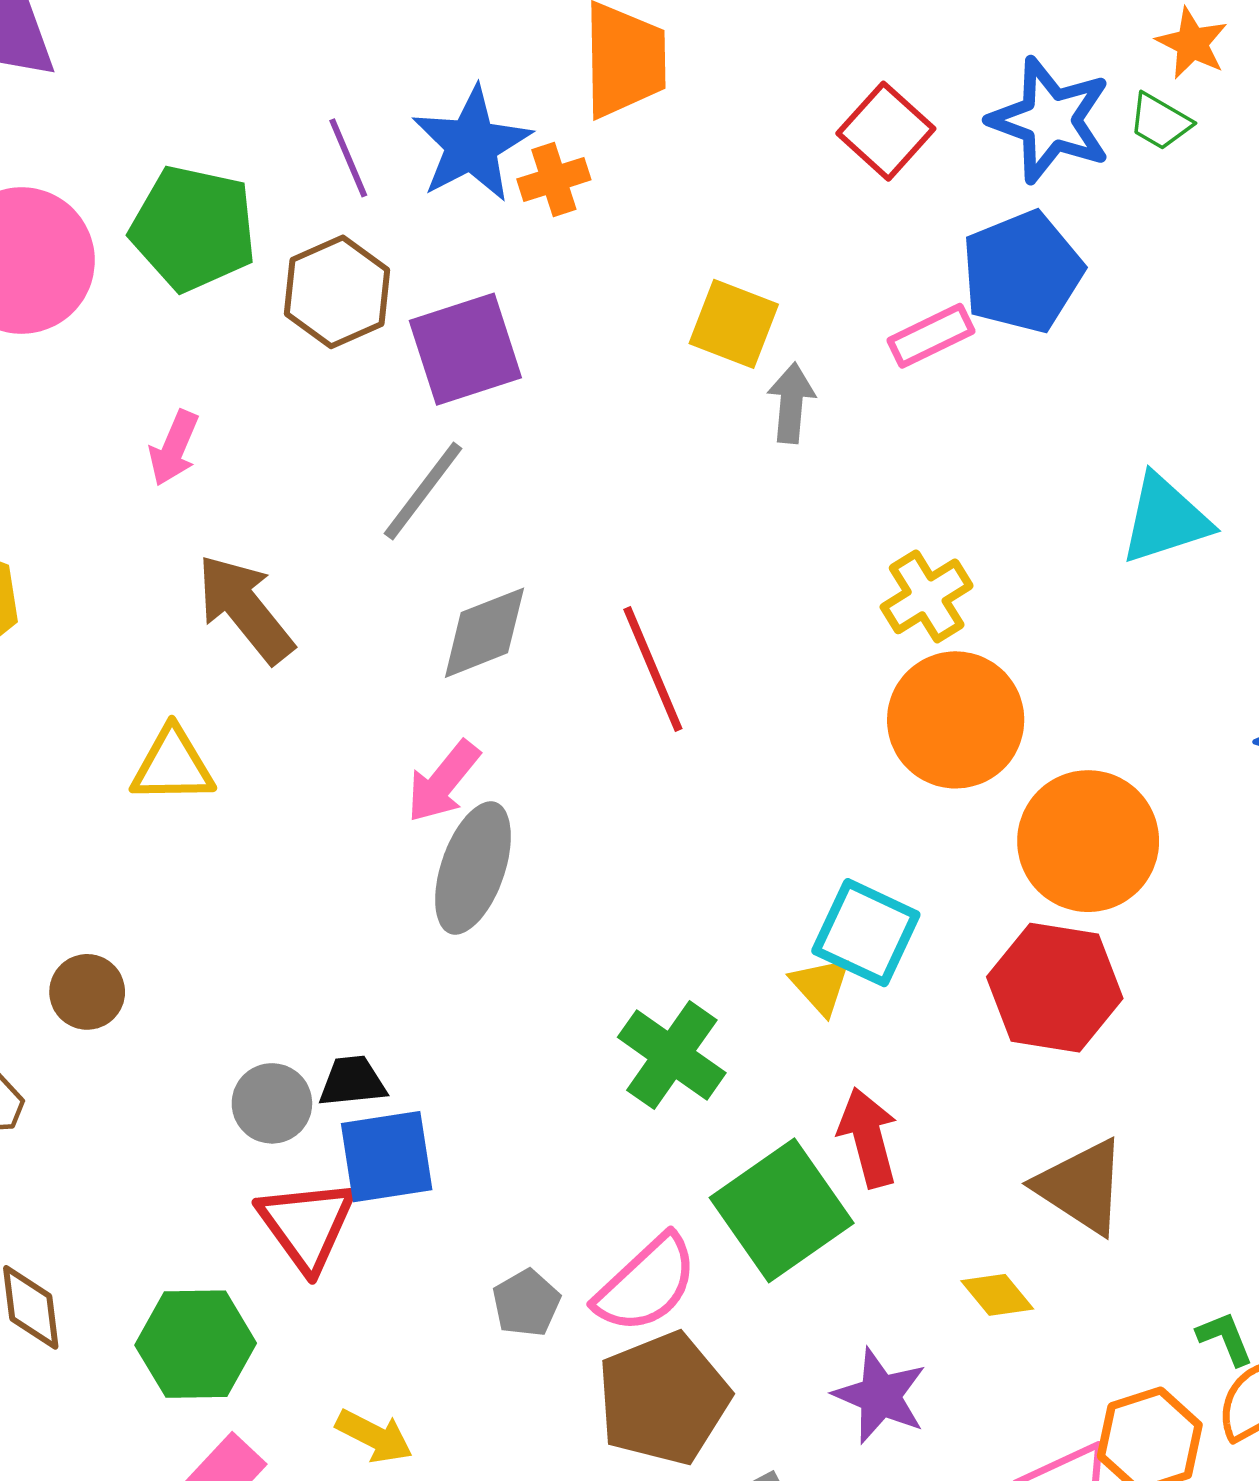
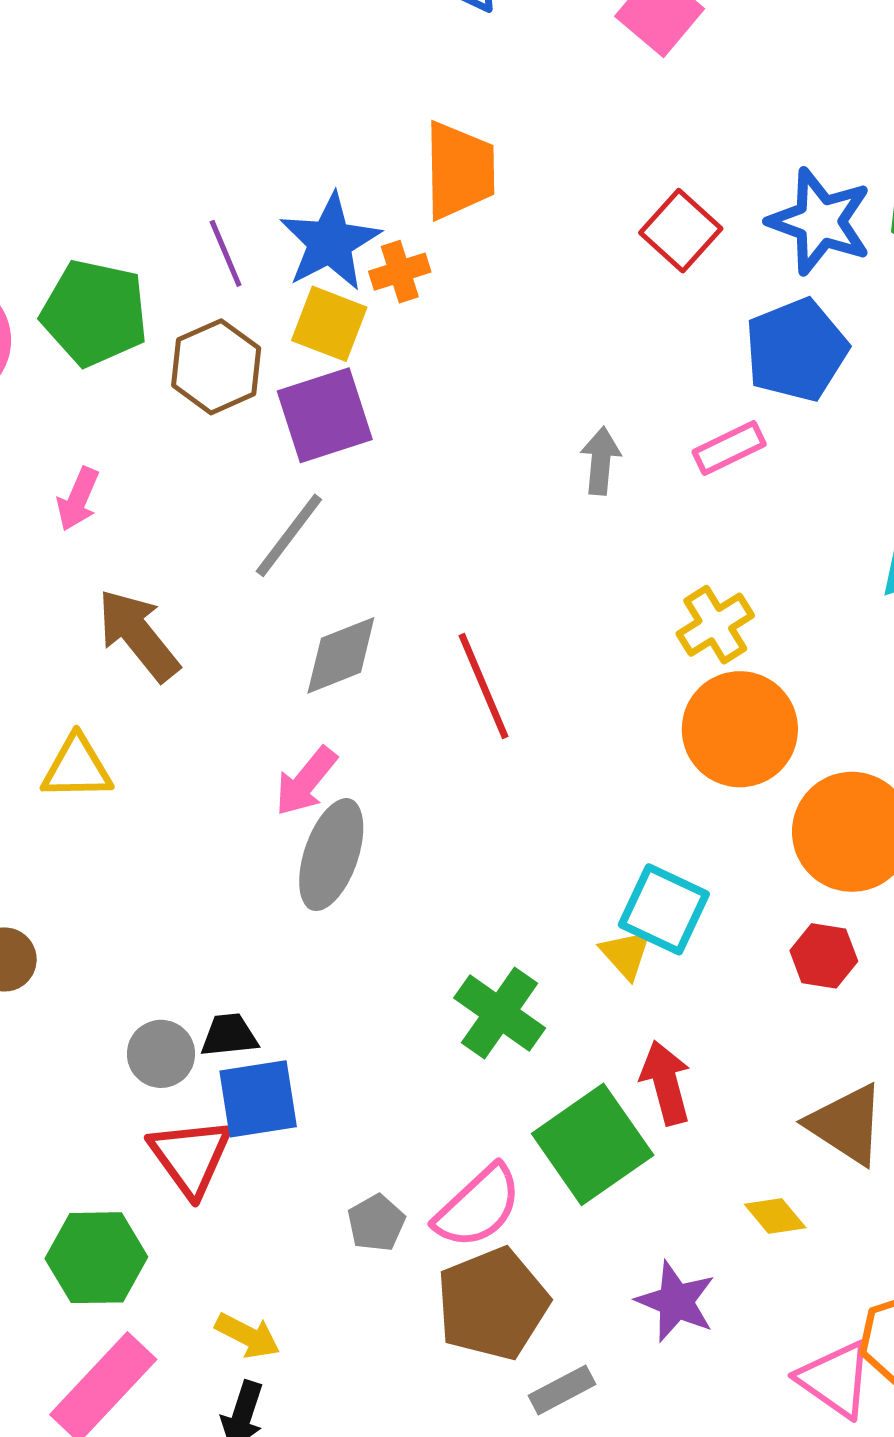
yellow square: (734, 324) -> (329, 324), moved
pink rectangle: (931, 336) -> (729, 448), moved
red hexagon: (1055, 988) -> (824, 956), size x0.6

